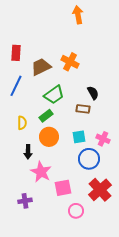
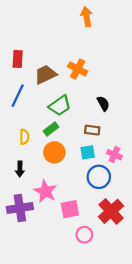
brown rectangle: (83, 109) -> (92, 130), moved
black arrow: (28, 152) -> (20, 169), moved
purple cross: (25, 201) -> (20, 208), moved, size x1.6

